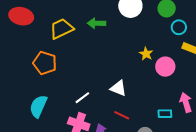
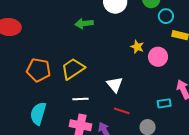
yellow trapezoid: (61, 29) -> (73, 69), moved
white triangle: (118, 88) -> (115, 85), turned 36
white line: (82, 98) -> (80, 99), turned 42

